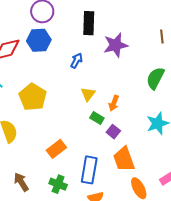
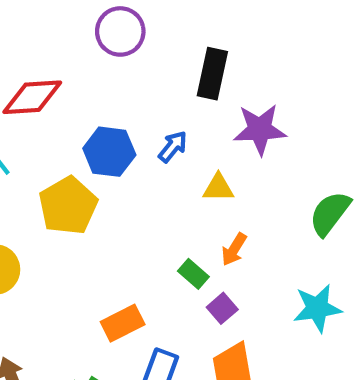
blue hexagon: (39, 40) -> (109, 152), moved
yellow triangle: (88, 94) -> (218, 188), moved, turned 42
orange rectangle: (56, 149) -> (123, 323), moved

